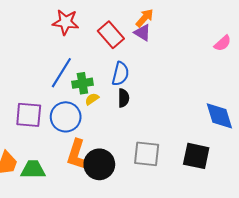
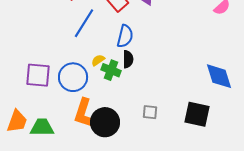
blue line: (61, 73) -> (84, 23), moved
green cross: (82, 83) -> (111, 70), moved, turned 30
gray square: (147, 154) -> (150, 112), size x0.6

